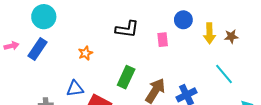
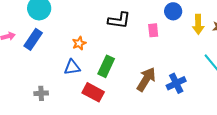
green rectangle: (126, 77) -> (106, 66), moved
blue triangle: (75, 89) -> (72, 67), moved

